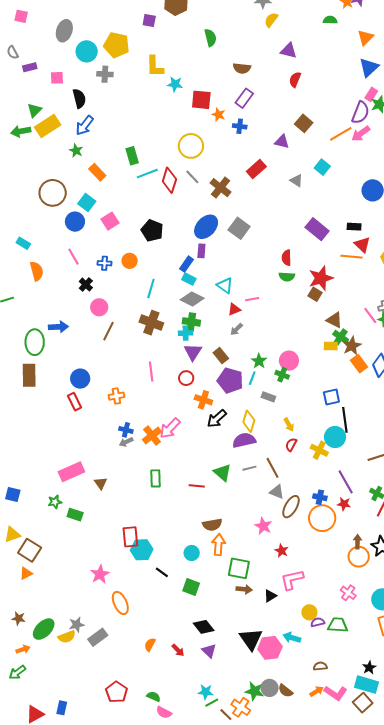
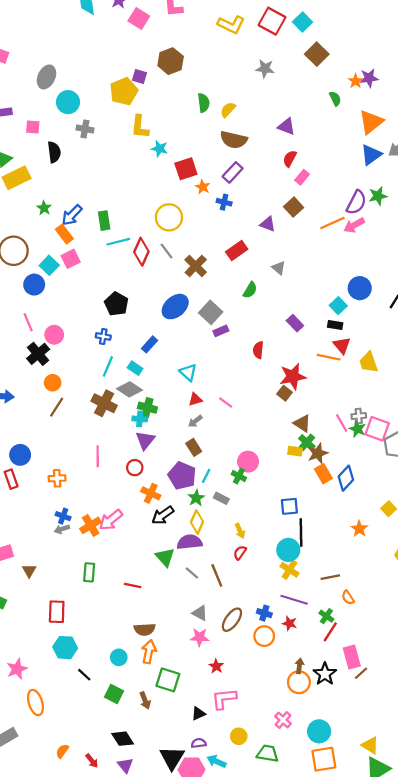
yellow semicircle: (271, 20) -> (228, 110), moved
green semicircle: (330, 20) -> (335, 99), turned 56
orange triangle: (365, 38) -> (371, 122), size x1.4
yellow pentagon: (117, 45) -> (124, 91), moved, turned 30
brown semicircle: (242, 68) -> (234, 140), size x1.4
pink rectangle: (371, 94) -> (302, 177), moved
red square: (201, 100) -> (186, 169), turned -30
blue arrow: (85, 125) -> (72, 215), moved
cyan square: (322, 167) -> (338, 306), moved
pink square: (110, 221) -> (71, 259), moved
purple rectangle: (317, 229) -> (295, 323), size x0.7
purple rectangle: (201, 251) -> (221, 331), moved, turned 56
orange circle: (130, 261) -> (53, 383), moved
blue cross: (105, 263) -> (103, 336), moved
green semicircle: (287, 277) -> (250, 290), moved, turned -70
cyan rectangle: (189, 279) -> (135, 368), moved
black cross: (86, 284) -> (38, 354), size x1.5
gray diamond: (192, 299) -> (130, 389), moved
pink line: (252, 299) -> (226, 402), moved, turned 40
pink circle: (99, 307) -> (54, 335), moved
brown rectangle: (221, 356) -> (194, 447), moved
green star: (259, 361) -> (196, 498), moved
yellow cross: (319, 450) -> (290, 570), moved
gray line: (249, 468) -> (192, 573), turned 48
green triangle: (222, 473) -> (165, 557), moved
purple line: (346, 482) -> (294, 600), turned -50
gray triangle: (277, 492) -> (200, 613), moved
orange circle: (322, 518) -> (264, 636), size x0.7
pink star: (263, 526) -> (200, 637), turned -30
red rectangle: (130, 537) -> (57, 612), moved
brown arrow: (244, 589) -> (145, 701), moved, turned 56
purple semicircle: (318, 622) -> (199, 743), moved

